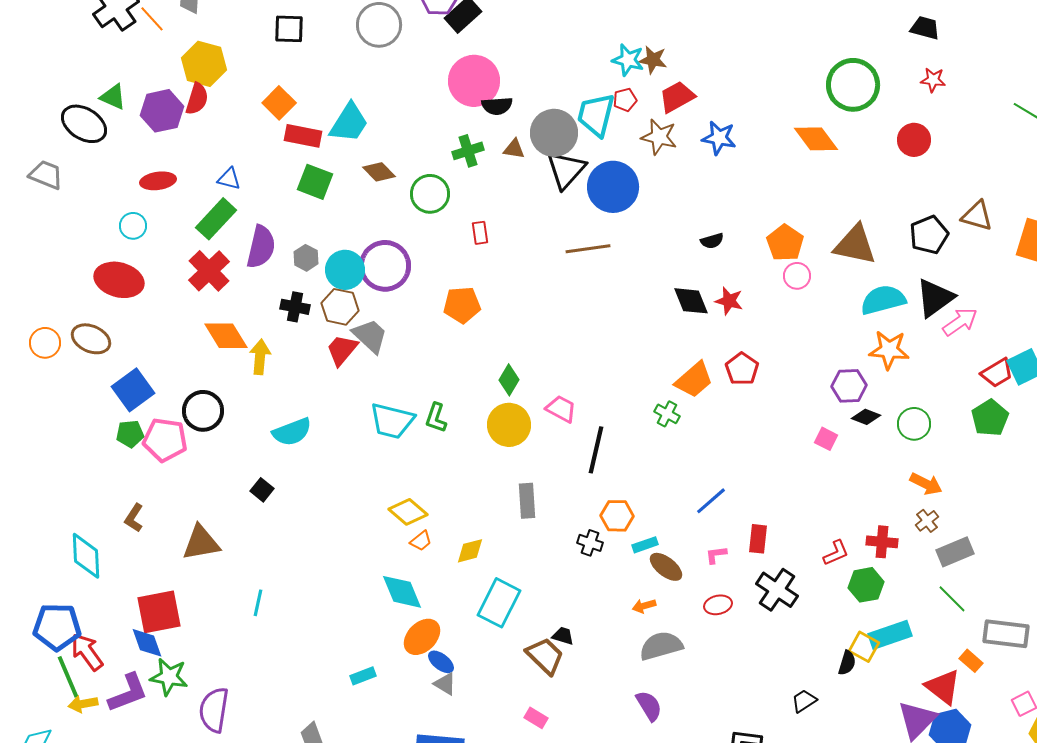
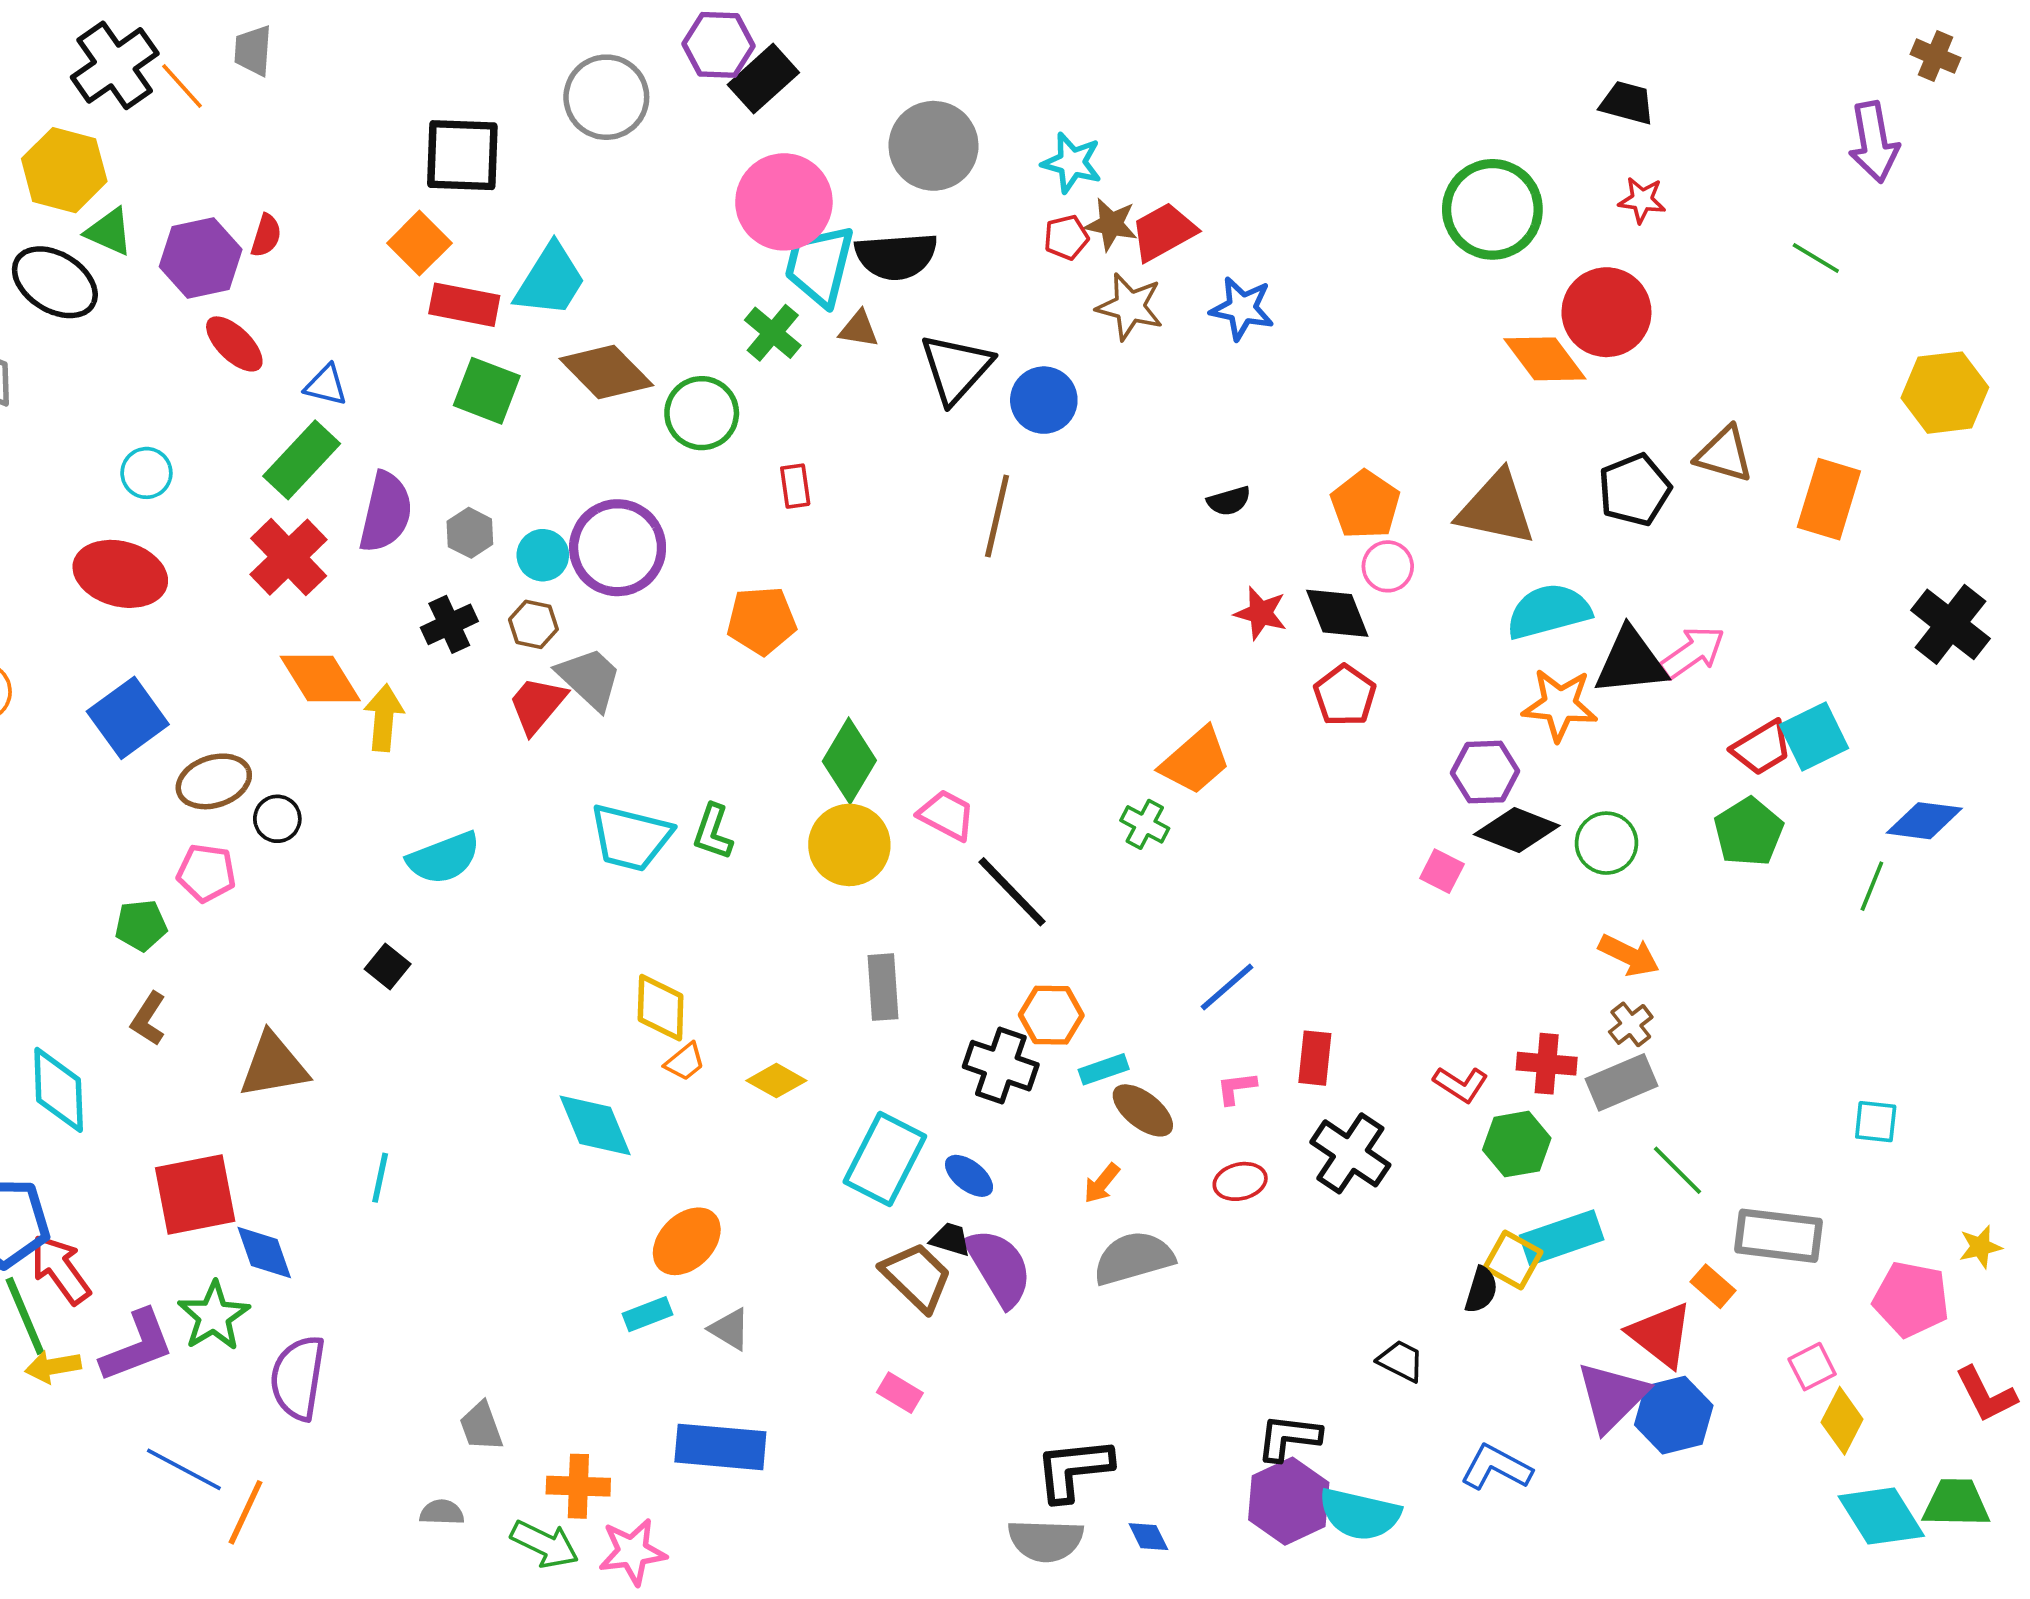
black square: (289, 29) -> (462, 155), moved, size x1.4
brown star: (653, 60) -> (1111, 224), moved
yellow hexagon: (204, 64) -> (64, 170), moved
red semicircle: (197, 99) -> (266, 236), size x0.7
black semicircle: (497, 106) -> (896, 256), moved, size x1.4
cyan trapezoid: (596, 115) -> (819, 265), moved
gray circle: (554, 133) -> (933, 146), moved
orange diamond: (816, 139) -> (1545, 359), moved
red circle: (914, 140) -> (1606, 312), size x1.4
green cross: (468, 151) -> (773, 333), turned -32
brown diamond: (379, 172) -> (606, 372), size x1.5
red ellipse: (158, 181) -> (234, 344), moved, turned 52
blue circle: (613, 187) -> (1044, 400), size x0.7
brown line: (588, 249) -> (997, 516), turned -69
cyan circle: (345, 270) -> (543, 555), size x0.7
black triangle: (935, 298) -> (1631, 662), moved, turned 30
black diamond: (691, 301) -> (1337, 613), moved
black cross: (295, 307) -> (449, 624), turned -36
brown hexagon: (340, 307) -> (533, 624), size x0.7
brown ellipse: (91, 339) -> (214, 781), moved, turned -42
red pentagon: (742, 369) -> (1345, 695), moved
green diamond: (509, 380) -> (849, 761), size x1.4
blue square: (133, 390) -> (128, 718), moved
black circle: (203, 411) -> (277, 819), size x0.6
black diamond: (866, 417) -> (1517, 830), size x1.5
green pentagon: (130, 434) -> (141, 925), moved
pink pentagon: (165, 440) -> (206, 873), size x0.7
black line: (596, 450) -> (1012, 892), turned -57
yellow diamond: (408, 512) -> (661, 1008), turned 51
black cross: (590, 543) -> (1001, 1066), size x1.5
yellow diamond: (470, 551) -> (776, 1081), turned 44
gray rectangle: (955, 552) -> (1621, 1082), moved
red L-shape: (836, 553) -> (1461, 1084), turned 56
cyan diamond: (402, 592) -> (595, 1125), moved
cyan rectangle: (499, 603) -> (885, 1159), moved
orange arrow: (644, 606) -> (1102, 1183), turned -35
blue diamond: (147, 643) -> (264, 1252), moved
blue ellipse: (441, 662) -> (969, 1176), moved
cyan rectangle: (363, 676) -> (647, 1314), moved
green star: (169, 677) -> (214, 1316), turned 30
black trapezoid: (804, 701) -> (1401, 1361), turned 60
purple semicircle: (649, 706) -> (999, 1267), moved, size x1.4

